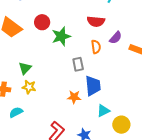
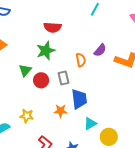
red semicircle: (96, 21) -> (53, 27), moved
red circle: (42, 22) -> (41, 80), moved
green triangle: (25, 68) -> (25, 70), moved
yellow star: (29, 87) -> (27, 116), moved

